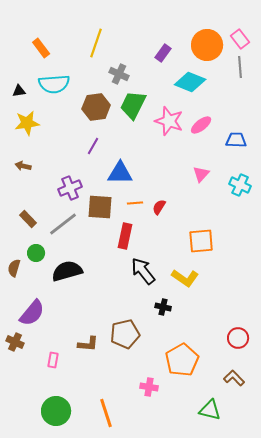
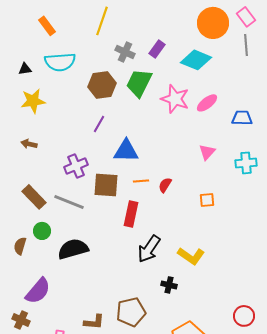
purple rectangle: (163, 53) -> (157, 49), moved
cyan cross: (240, 185) -> (246, 163), turned -30
brown rectangle: (28, 219) -> (34, 197), size x1.4
gray line: (63, 224) -> (69, 202), turned 60
orange square: (201, 241) -> (207, 200), moved, size x0.6
black arrow: (143, 271) -> (149, 249), turned -108

